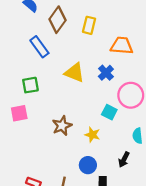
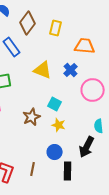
cyan square: (109, 112) -> (55, 104), moved
black arrow: (124, 159) -> (87, 147), size x1.5

